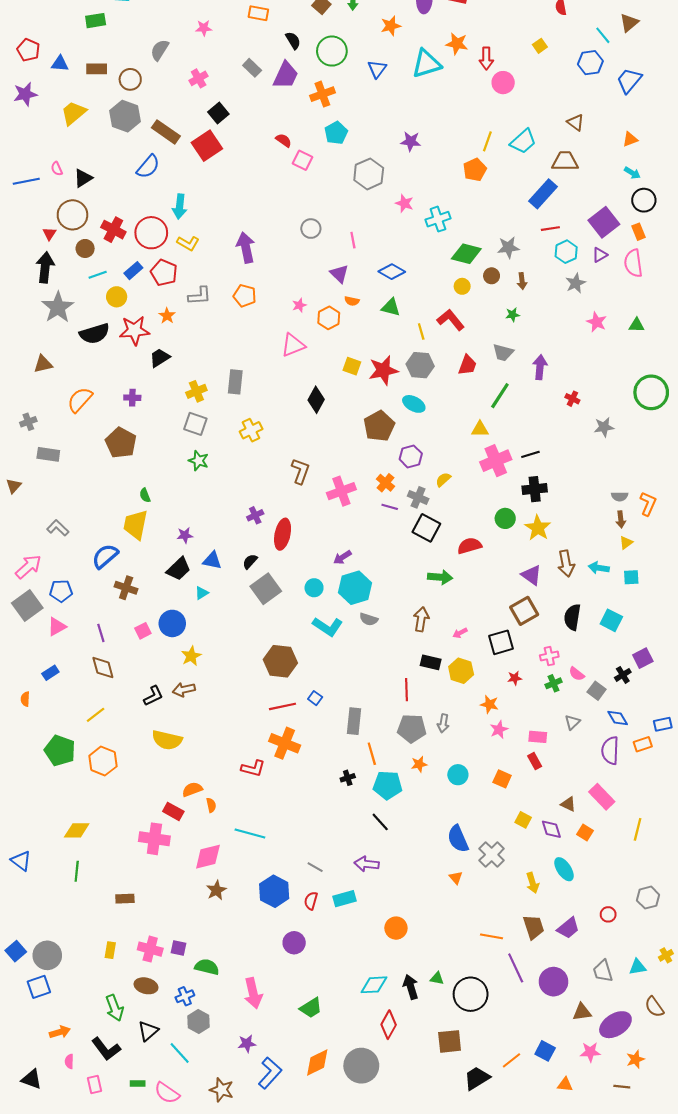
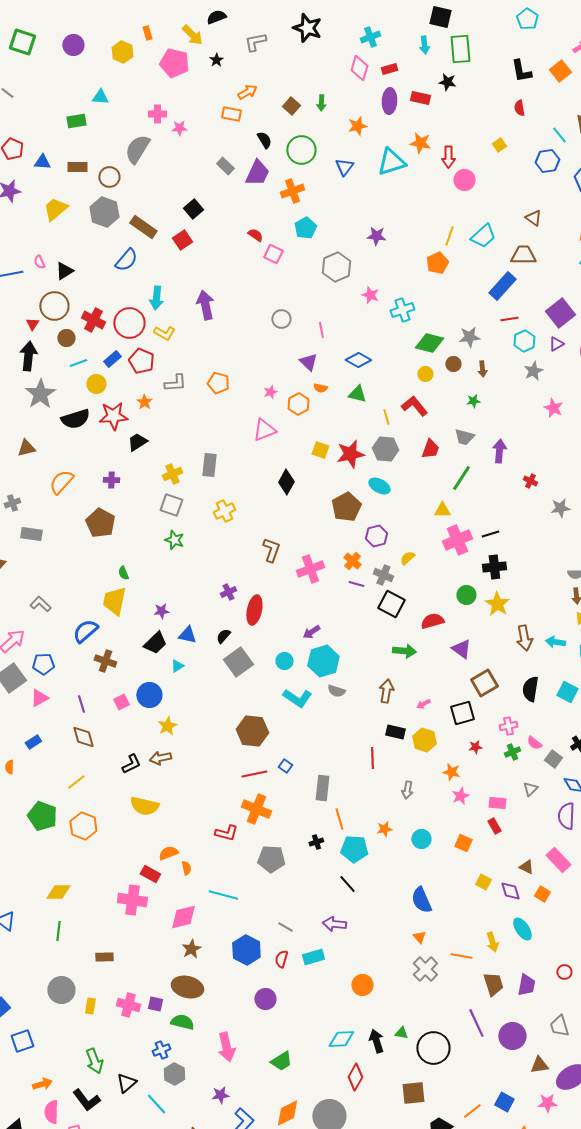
gray semicircle: (160, 50) -> (137, 149), size x1.4
pink cross: (199, 78) -> (157, 114), moved, turned 30
red square: (207, 146) -> (182, 240), size x0.7
purple arrow: (246, 247) -> (205, 305), moved
purple triangle: (531, 575) -> (461, 649), moved
gray pentagon: (412, 728) -> (271, 859), moved
gray cross: (492, 855) -> (425, 969), moved
purple trapezoid: (568, 928) -> (526, 985), turned -40
orange line: (492, 936) -> (461, 956), moved
gray circle: (47, 955) -> (61, 990), moved
brown ellipse: (146, 986) -> (187, 987), moved, size x1.4
pink semicircle: (69, 1061) -> (51, 1112), size x1.6

